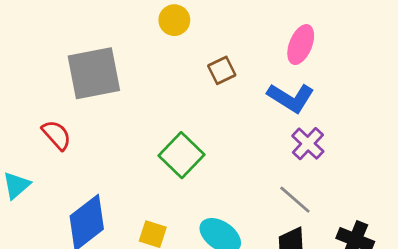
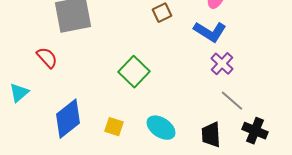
gray line: (295, 200) -> (232, 101), moved

